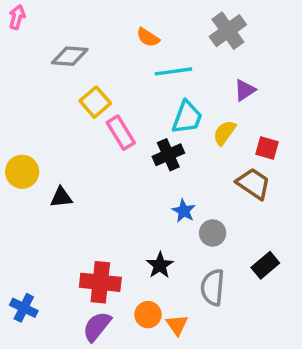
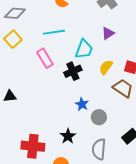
cyan line: (173, 71) -> (54, 32), moved
purple triangle: (245, 90) -> (108, 33), moved
yellow square: (95, 102) -> (13, 39), moved
yellow semicircle: (224, 133) -> (106, 67), moved

